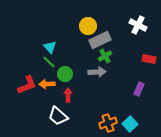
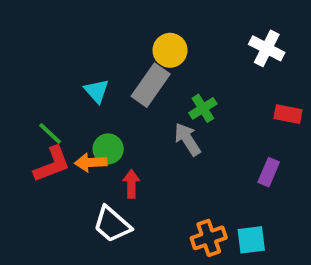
gray rectangle: (100, 40) -> (151, 85), moved, turned -30
green line: (49, 62) -> (50, 133), moved
gray arrow: (97, 72) -> (187, 139), turned -120
green circle: (65, 74) -> (108, 149), moved
cyan square: (130, 124) -> (251, 240), turned 35

